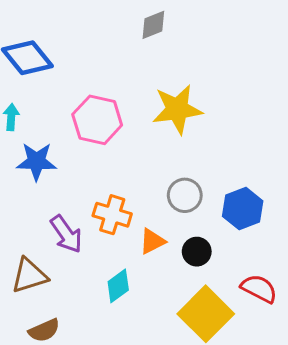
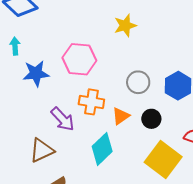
yellow star: (177, 109) -> (125, 26), size x0.7
pink hexagon: (97, 120) -> (79, 59), moved
cyan diamond: (118, 286) -> (102, 149), size x1.4

